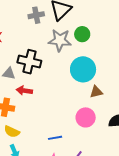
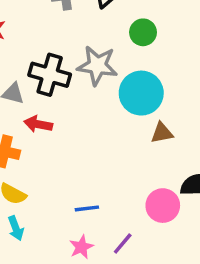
gray star: (60, 40) -> (97, 66), moved
pink circle: (86, 117) -> (163, 206), moved

